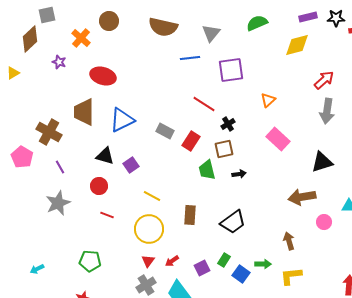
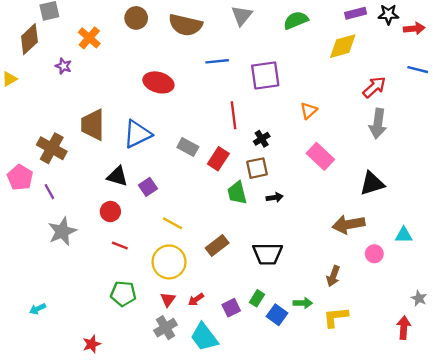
brown circle: (109, 21) -> (136, 18), moved
gray triangle: (211, 33) -> (242, 16), moved
red ellipse: (103, 76) -> (158, 82), moved
red line: (204, 104) -> (234, 115), turned 50
purple line: (60, 167) -> (49, 192), moved
brown rectangle: (190, 215) -> (217, 246), turned 48
black trapezoid: (233, 222) -> (268, 254), turned 36
brown arrow: (289, 241) -> (333, 276), turned -144
green pentagon: (90, 261) -> (123, 294), moved

